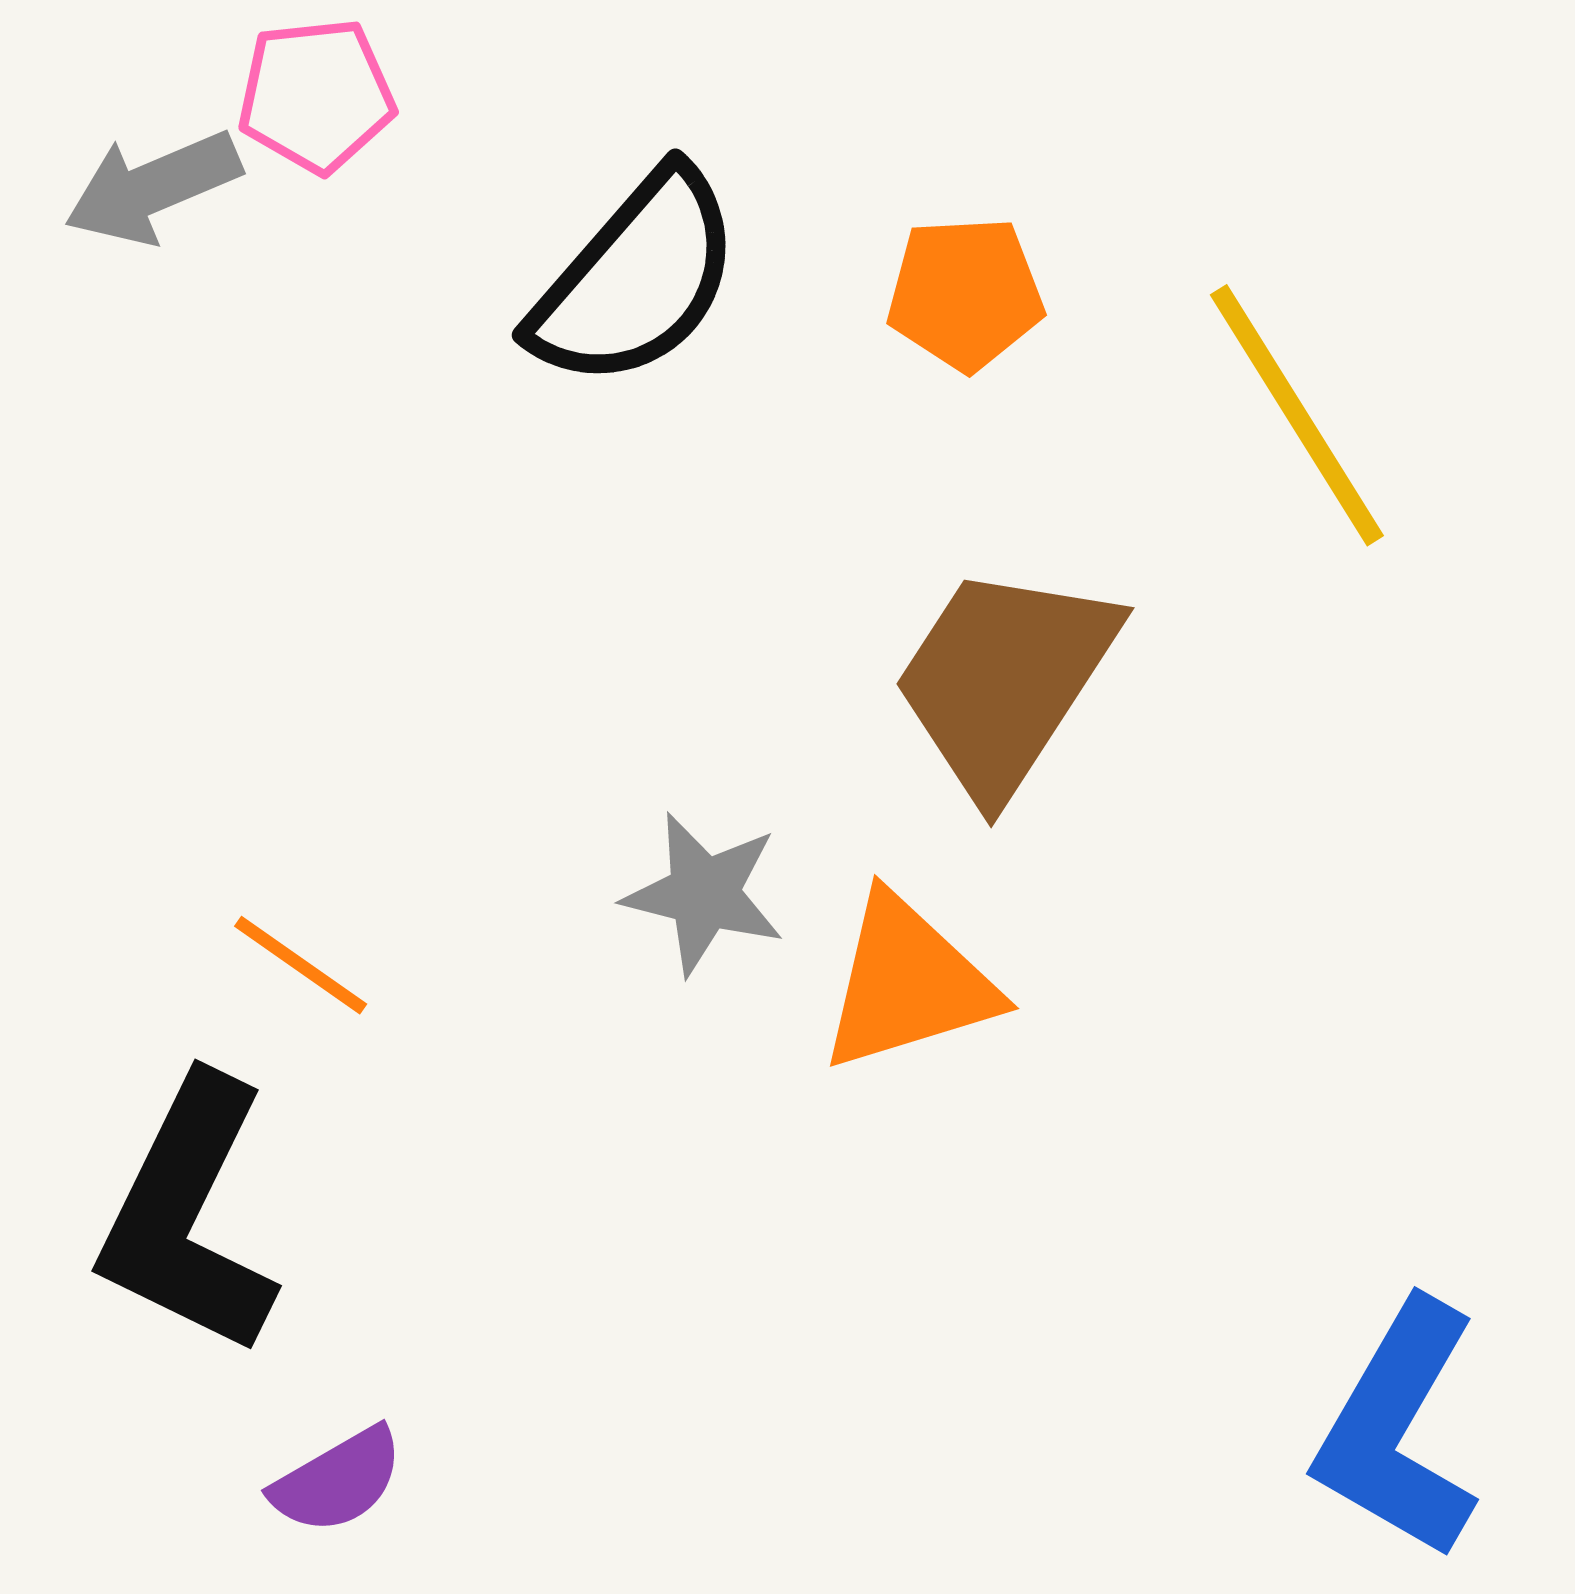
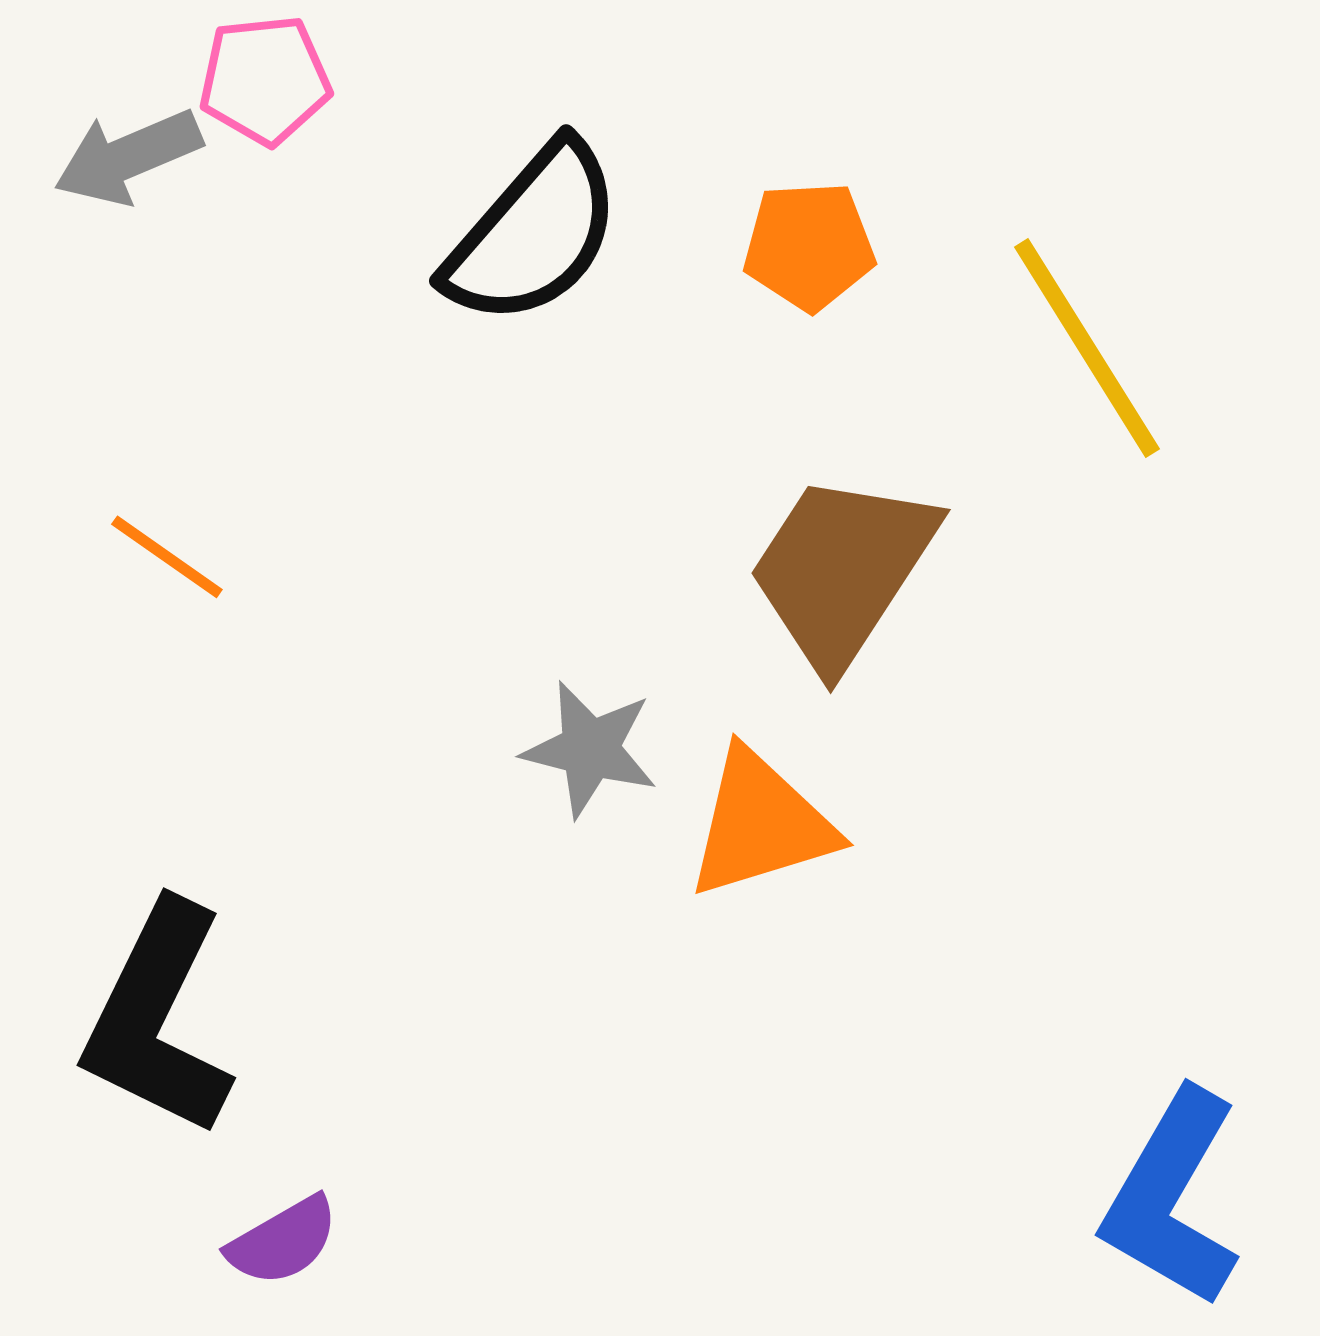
orange line: (301, 965) -> (167, 557), moved

